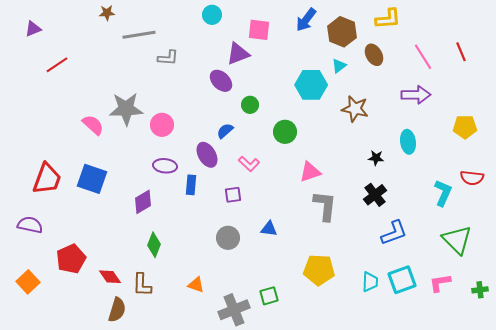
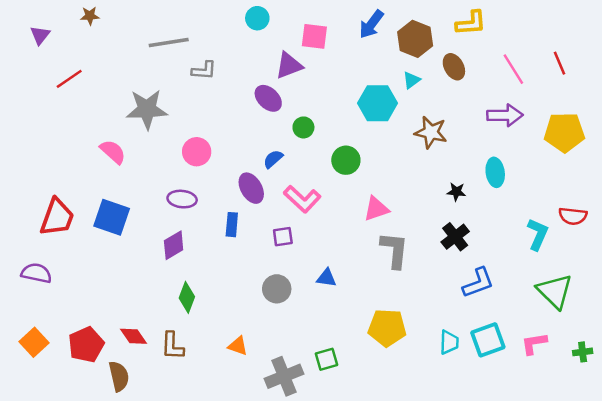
brown star: (107, 13) -> (90, 16), moved
purple triangle: (33, 29) -> (40, 35), turned -30
gray star: (126, 109) -> (147, 109), moved
yellow pentagon: (465, 127) -> (564, 132), moved, size x1.4
pink L-shape: (249, 164) -> (302, 199), size x1.4
purple ellipse: (165, 166) -> (182, 199), moved
red pentagon: (71, 259) -> (86, 345), moved
brown semicircle: (117, 310) -> (119, 376), moved, turned -30

